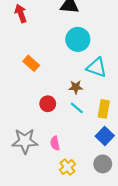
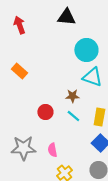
cyan circle: (78, 39) -> (86, 50), moved
orange rectangle: (31, 63) -> (19, 71), moved

